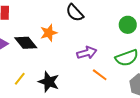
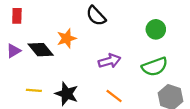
orange line: (100, 75) -> (114, 96), moved
yellow line: (20, 79) -> (34, 90), turned 56

